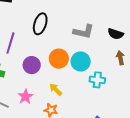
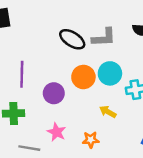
black ellipse: (40, 24) -> (72, 39), moved, turned -60
yellow arrow: (56, 89) -> (108, 112), moved

